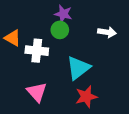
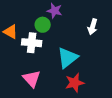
green circle: (60, 30) -> (43, 25), moved
white arrow: (107, 32) -> (93, 27), turned 98

